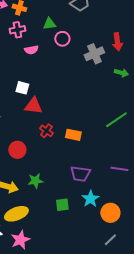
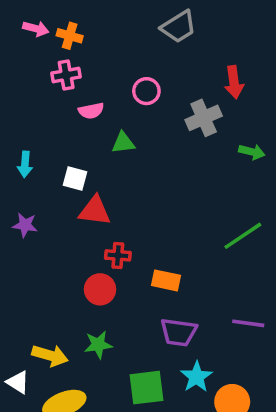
green triangle: (49, 24) -> (123, 143), moved
red arrow: (117, 42) -> (234, 82), moved
red cross: (46, 131) -> (118, 255), turned -32
orange rectangle: (73, 135) -> (166, 280), moved
red circle: (17, 150) -> (100, 289), moved
green square: (62, 205) -> (146, 388), size x1.5

